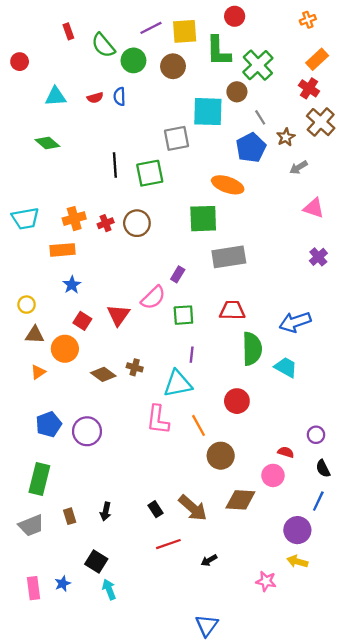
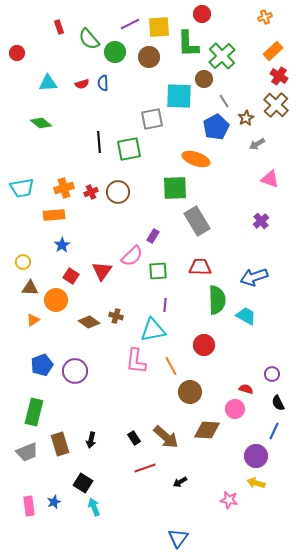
red cross: (309, 88) -> (279, 76), moved
gray rectangle: (229, 257) -> (197, 221), turned 68
purple cross: (318, 257) -> (261, 221), moved
brown rectangle: (70, 516) -> (60, 444), size x1.6

